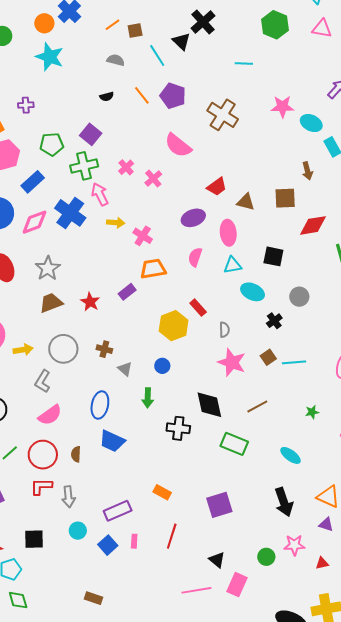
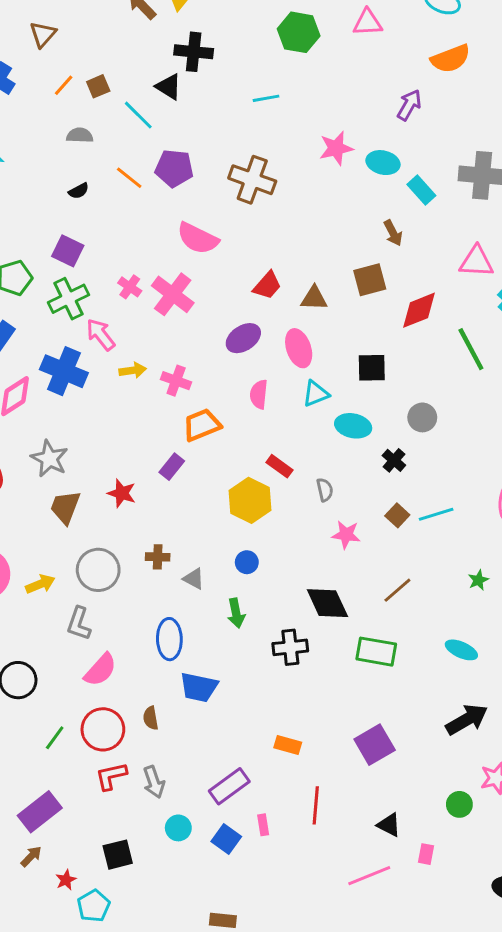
black cross: (203, 22) -> (194, 52), turned -30
pink cross: (153, 179) -> (173, 294), size x1.6
brown trapezoid: (51, 303) -> (65, 507), turned -35
pink star: (232, 362) -> (346, 535), size x0.7
black arrow: (284, 502) -> (467, 720), turned -88
pink rectangle: (237, 585) -> (426, 854), size x0.6

